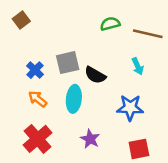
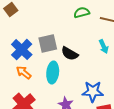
blue cross: (35, 70) -> (22, 50), size x1.5
blue star: (130, 108) -> (93, 92), moved

